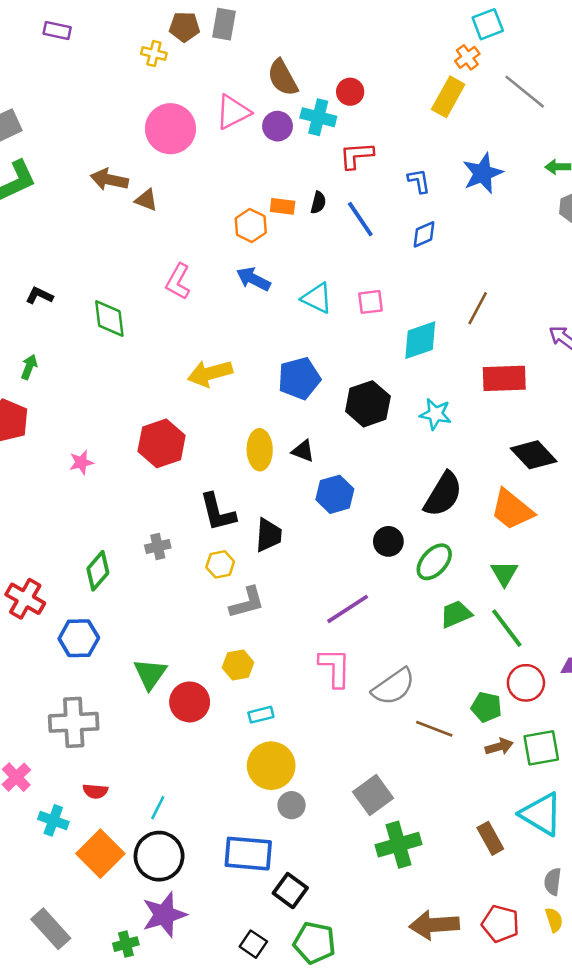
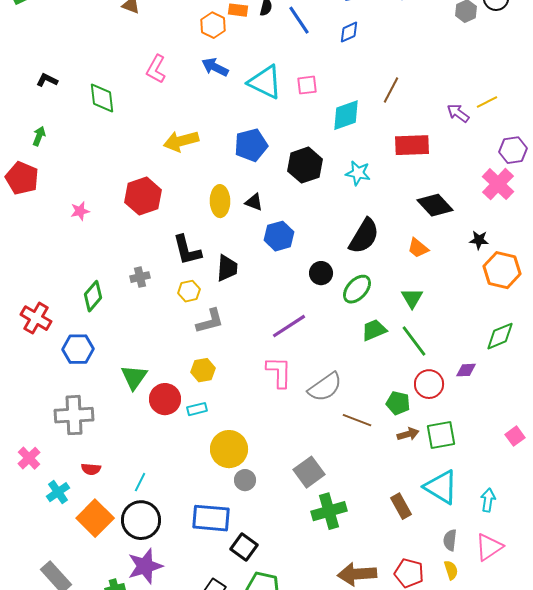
cyan triangle: (317, 298) -> (265, 82), size x1.4
orange trapezoid: (512, 510) -> (418, 248), size x0.6
cyan rectangle: (261, 715) -> (197, 409), moved
cyan cross: (53, 820) -> (58, 492), turned 35

